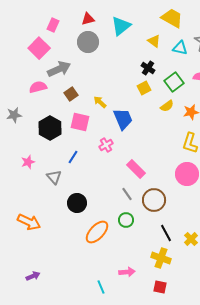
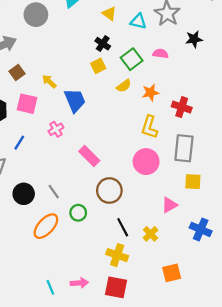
gray line: (127, 194) -> (54, 192), moved
pink arrow: (127, 272) -> (79, 283), moved
red square: (160, 287) -> (116, 287), size x1.5

